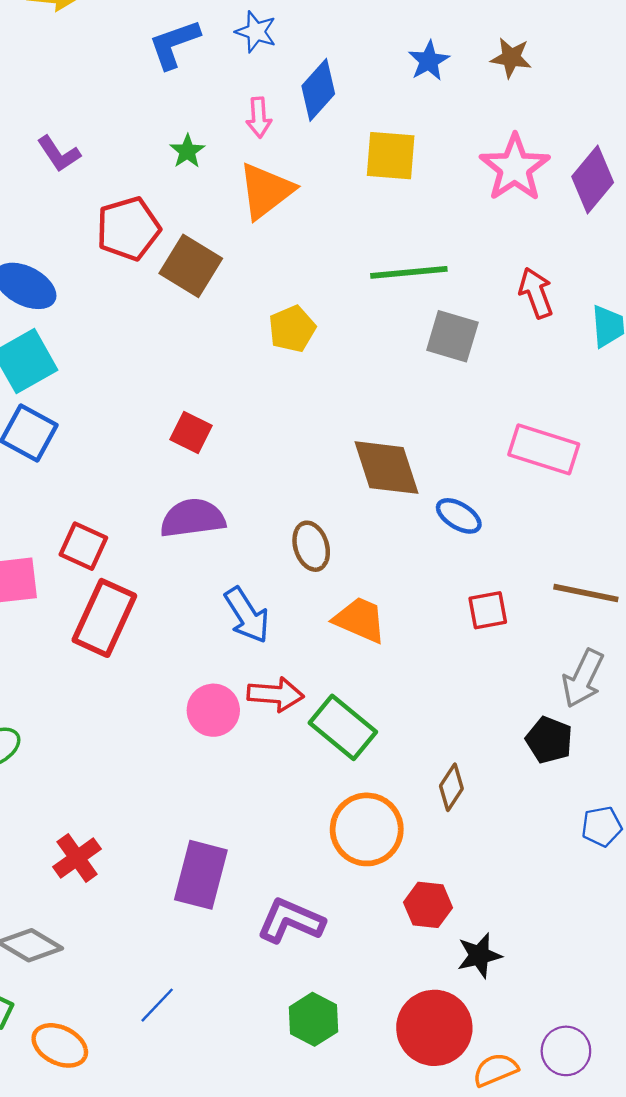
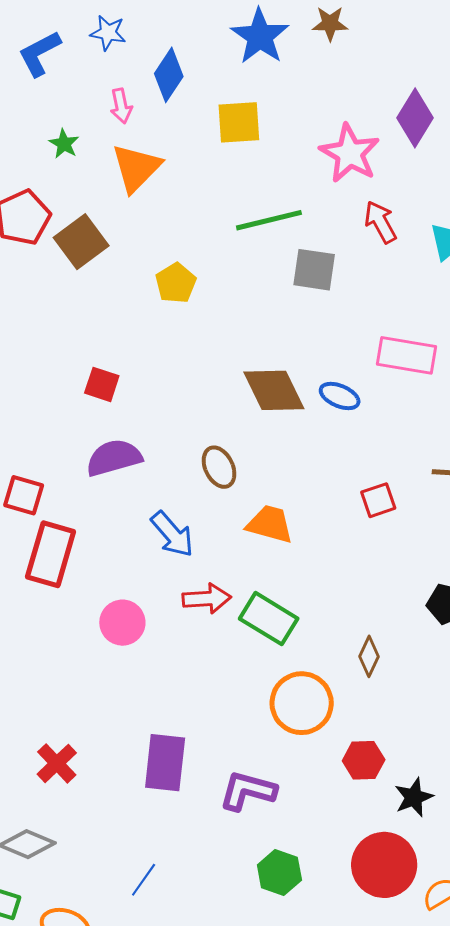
blue star: (429, 61) -> (260, 36), size x1.6
pink star: (515, 168) -> (350, 153), moved
brown square: (191, 266) -> (81, 242), turned 30
blue ellipse: (459, 516) -> (340, 396), moved
pink circle: (213, 710) -> (122, 623), moved

